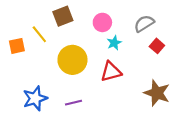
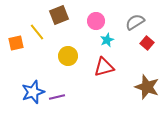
yellow circle: (72, 60) -> (68, 56), size x0.7
purple line: (74, 103) -> (57, 97), moved

